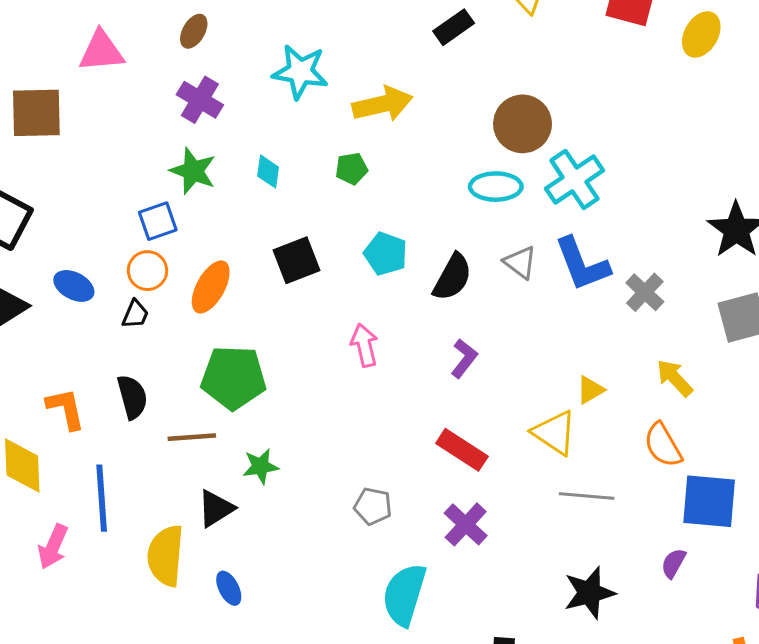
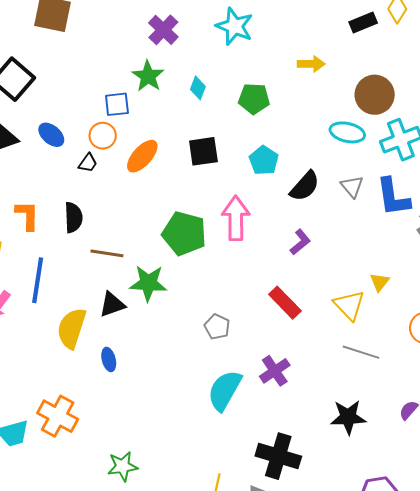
black rectangle: (454, 27) -> (363, 23), moved
yellow arrow: (383, 104) -> (311, 64), moved, size x0.7
green pentagon: (352, 169) -> (254, 99), size x1.4
pink arrow: (364, 345) -> (236, 218), size x1.5
green pentagon: (233, 378) -> (184, 233), moved
yellow triangle: (590, 390) -> (380, 282), turned -35
green star: (261, 466) -> (148, 283), size x1.5
purple cross: (466, 524) -> (275, 371), moved

